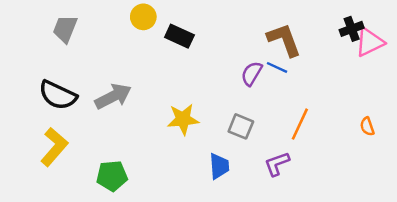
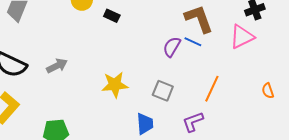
black rectangle: (179, 36) -> (112, 16), size x0.7
pink triangle: (370, 42) -> (242, 37), moved
gray arrow: (113, 96) -> (57, 66), size x0.7

